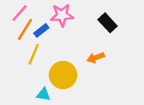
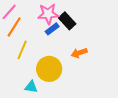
black rectangle: (108, 23) -> (67, 21), moved
blue rectangle: (41, 30) -> (52, 29), moved

